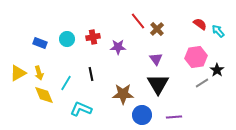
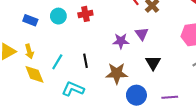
purple star: (118, 47) -> (121, 41), moved
purple triangle: (156, 59) -> (142, 34), moved
black line: (91, 74) -> (85, 61), moved
black triangle: (158, 84) -> (153, 63), size x0.7

